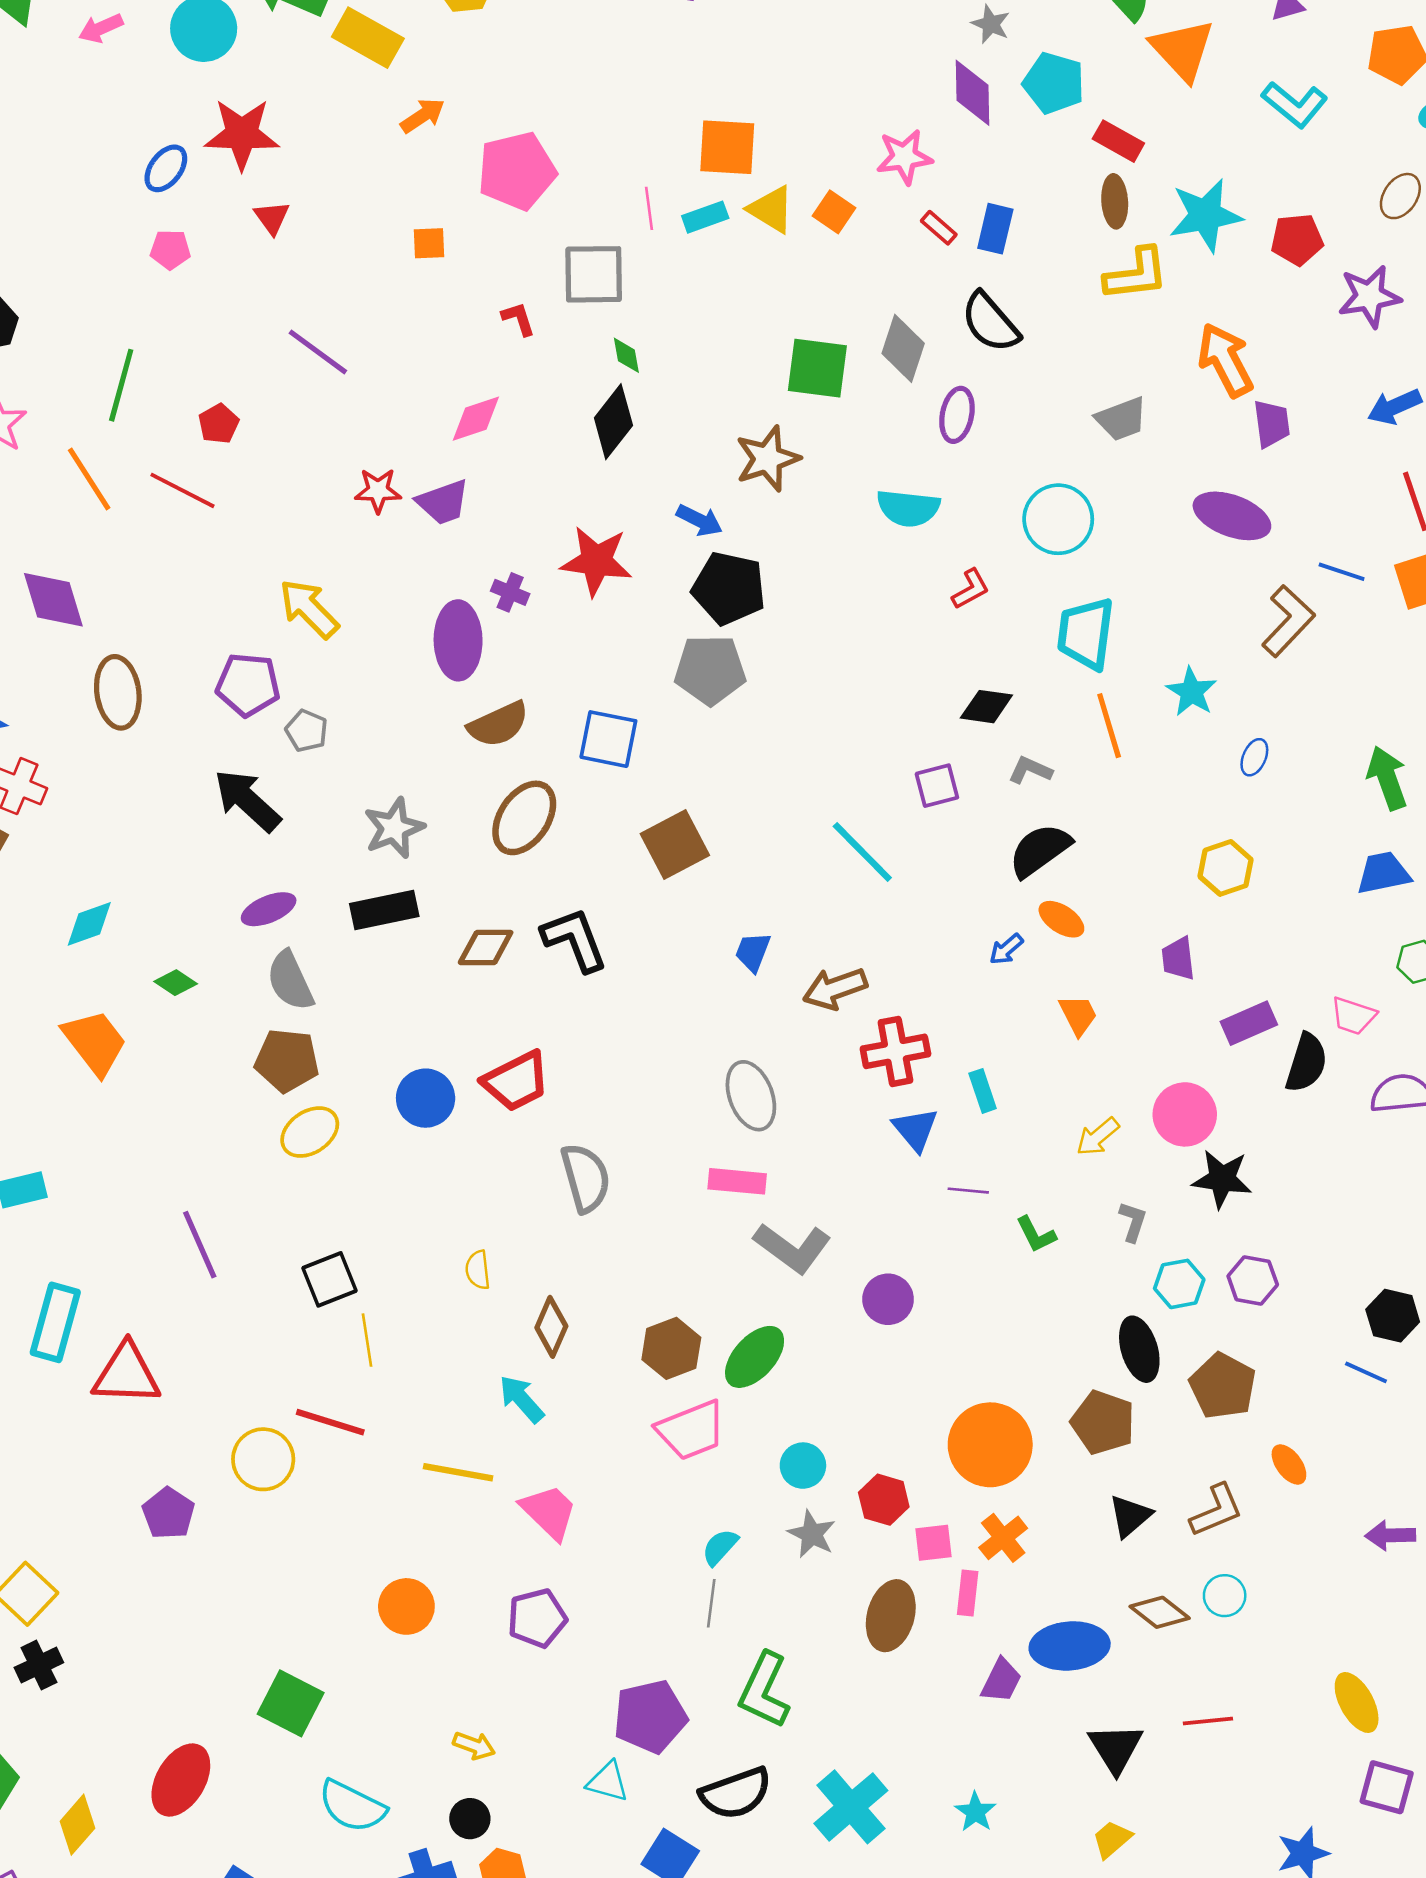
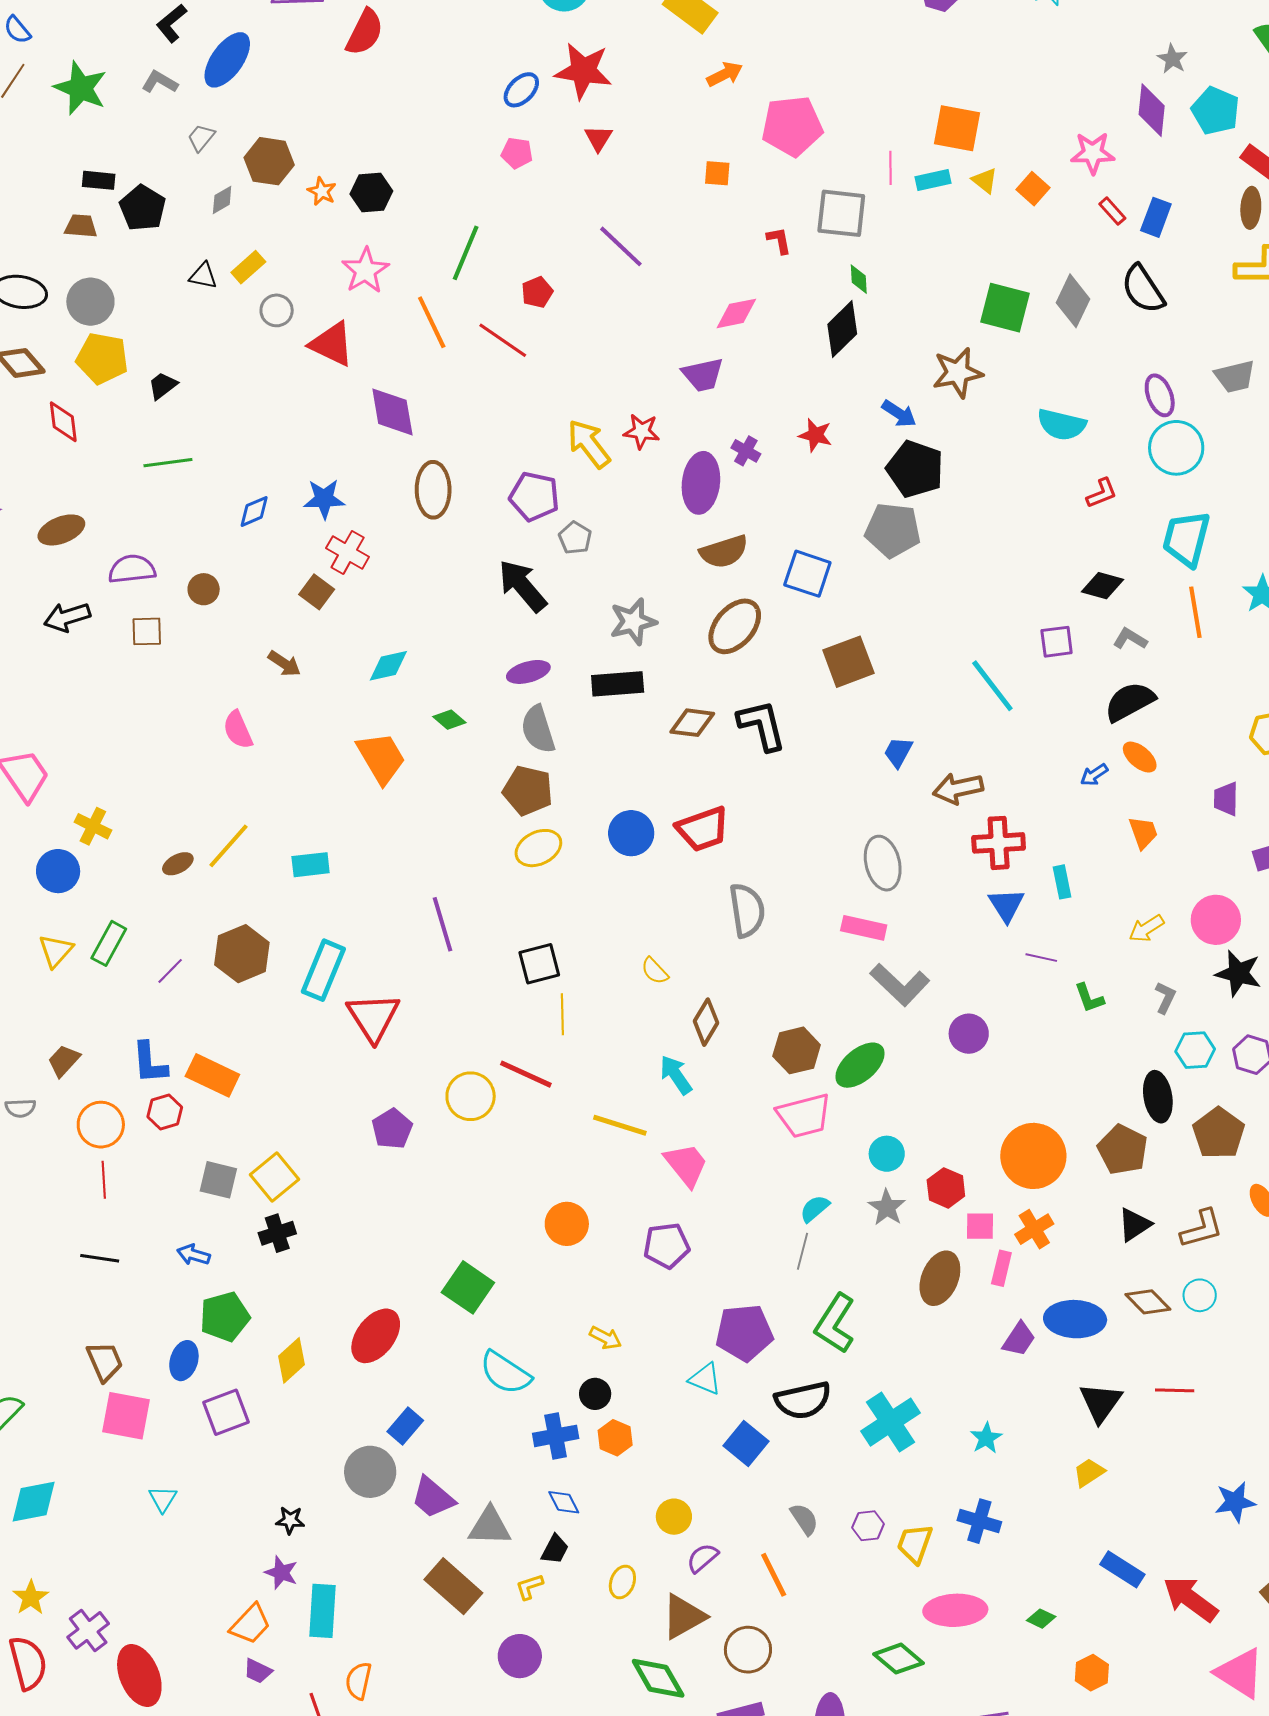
yellow triangle: (771, 209) -> (985, 181), size x0.7
purple ellipse: (957, 415) -> (1160, 395), moved, turned -39
red star: (378, 491) -> (642, 431), moved
red star: (596, 561) -> (815, 435), size x0.6
yellow semicircle: (478, 1270) -> (655, 971), turned -44
red triangle: (126, 1374) -> (373, 1017), turned 48

